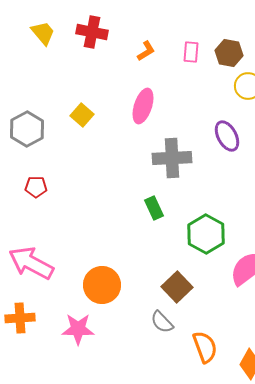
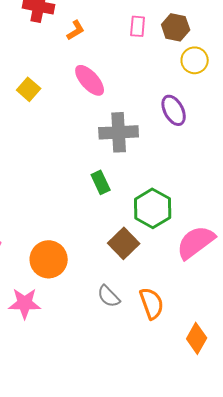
orange L-shape: (146, 51) -> (76, 30), moved
pink ellipse: (143, 106) -> (90, 80), turned -60
brown square: (177, 287) -> (124, 243), moved
orange semicircle: (205, 347) -> (152, 303), moved

